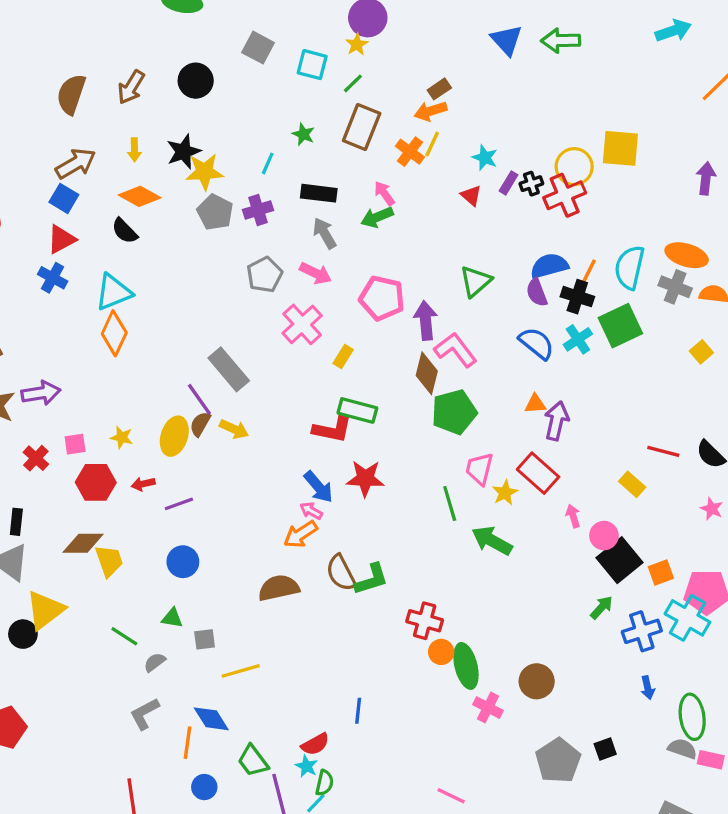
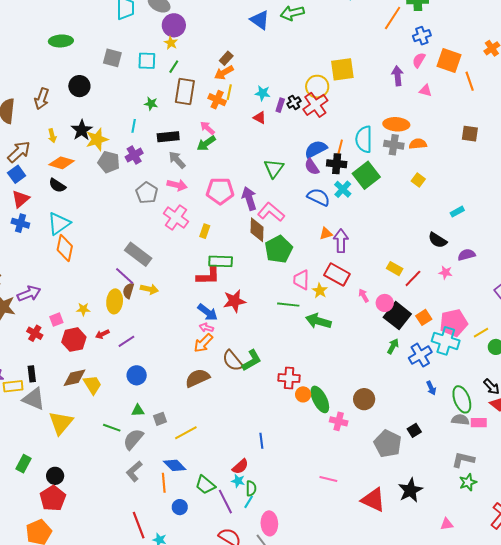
blue square: (64, 198) -> (17, 174), turned 36
red line: (663, 451) -> (413, 278), moved, turned -48
green line: (450, 503) -> (288, 305), turned -55
black circle: (23, 634) -> (55, 476), moved
gray semicircle: (155, 662) -> (133, 439), size x1.6

